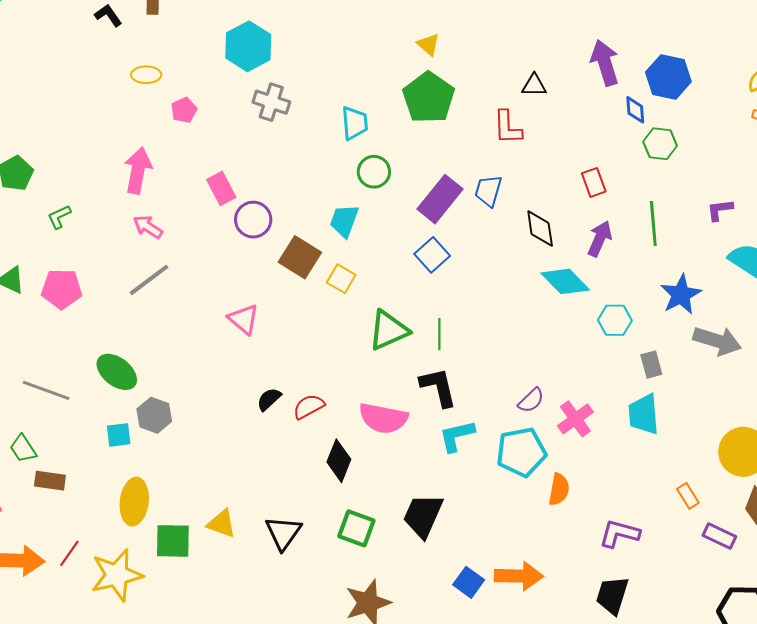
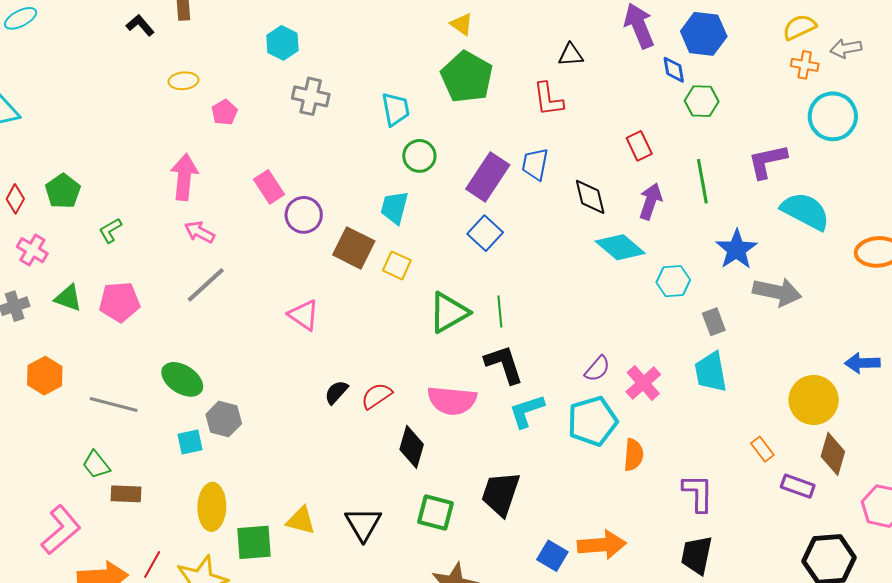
cyan hexagon: (248, 46) -> (282, 43), size x0.7
purple L-shape: (720, 210) -> (767, 161), size x1.5
purple L-shape: (619, 534) -> (698, 493), turned 81

